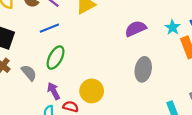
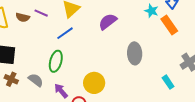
blue line: (49, 28) -> (65, 33), moved
purple semicircle: (136, 29) -> (108, 22), moved

